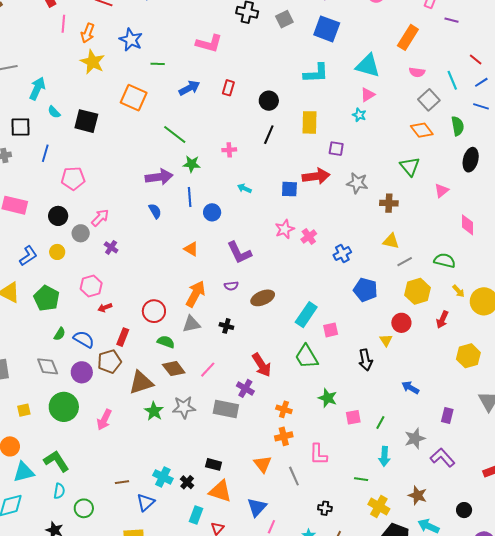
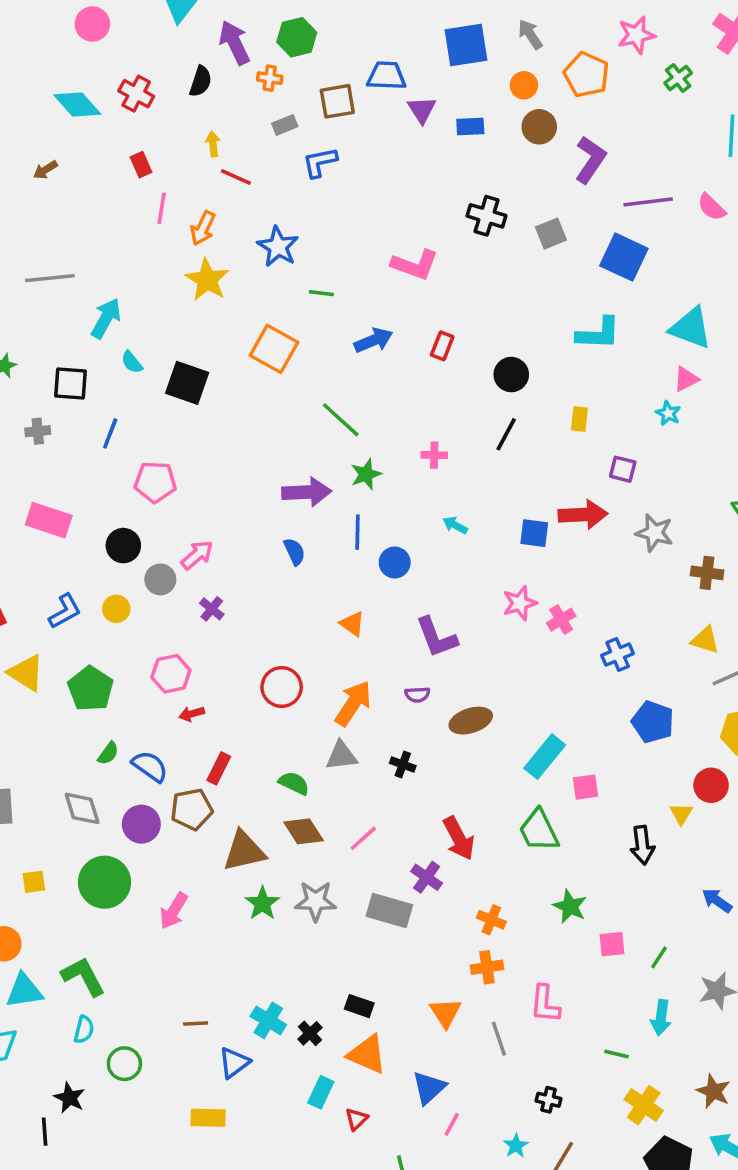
yellow rectangle: (309, 122) -> (579, 419), size x0.6
green star: (192, 164) -> (366, 474), turned -30
red circle: (154, 311) -> (282, 687), moved

